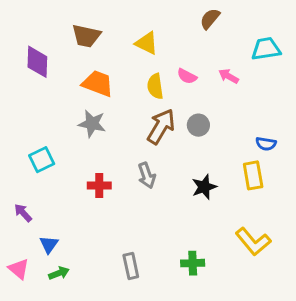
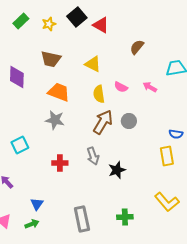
black star: (204, 187) -> (117, 170), moved
blue triangle: (49, 244) -> (37, 204), moved
gray rectangle: (131, 266) -> (82, 219), size x1.4

